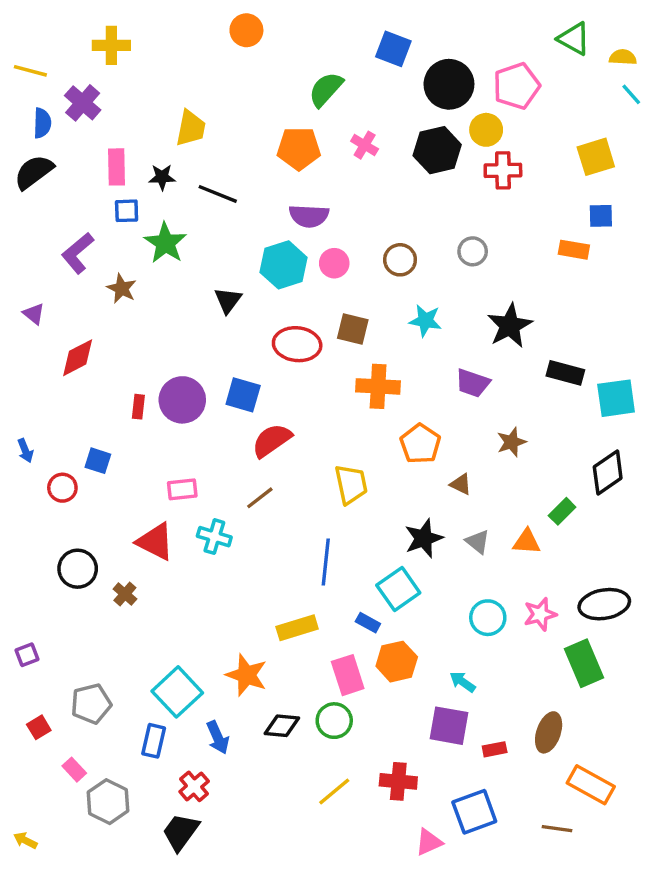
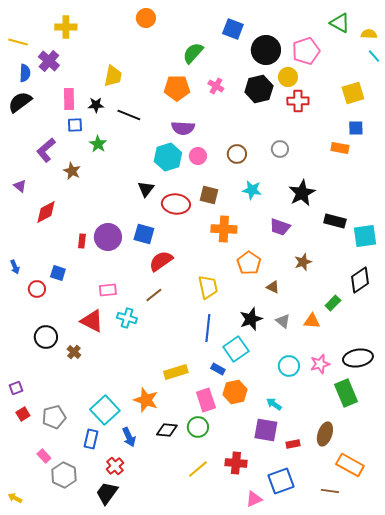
green star: (165, 243) -> (98, 144), size x0.7
black triangle: (228, 300) -> (146, 189), moved
blue line: (326, 562) -> (208, 328), moved
red square: (39, 727) -> (23, 414), moved

